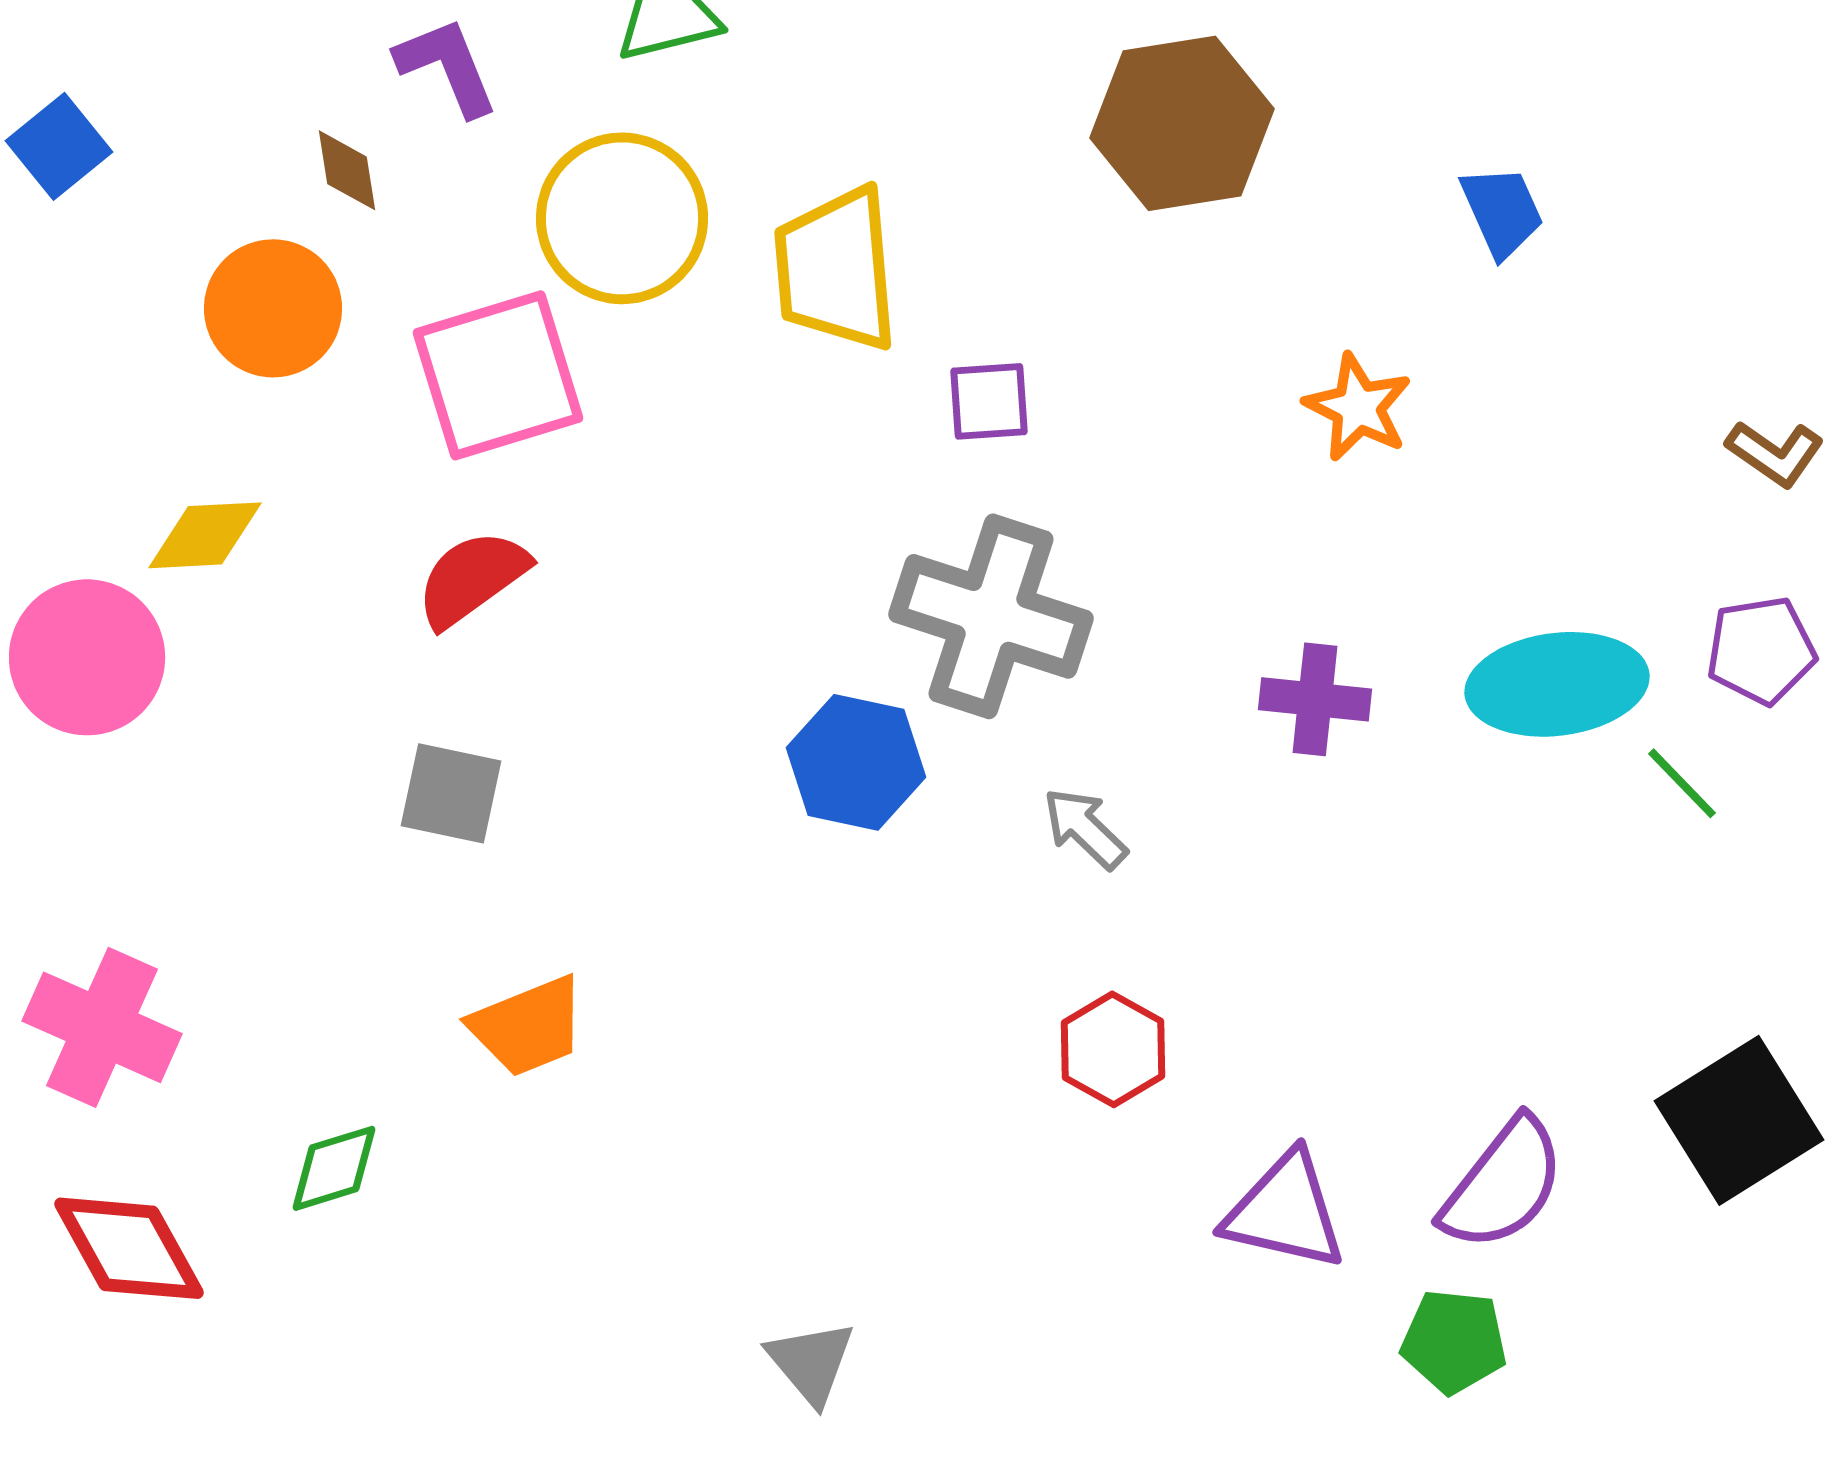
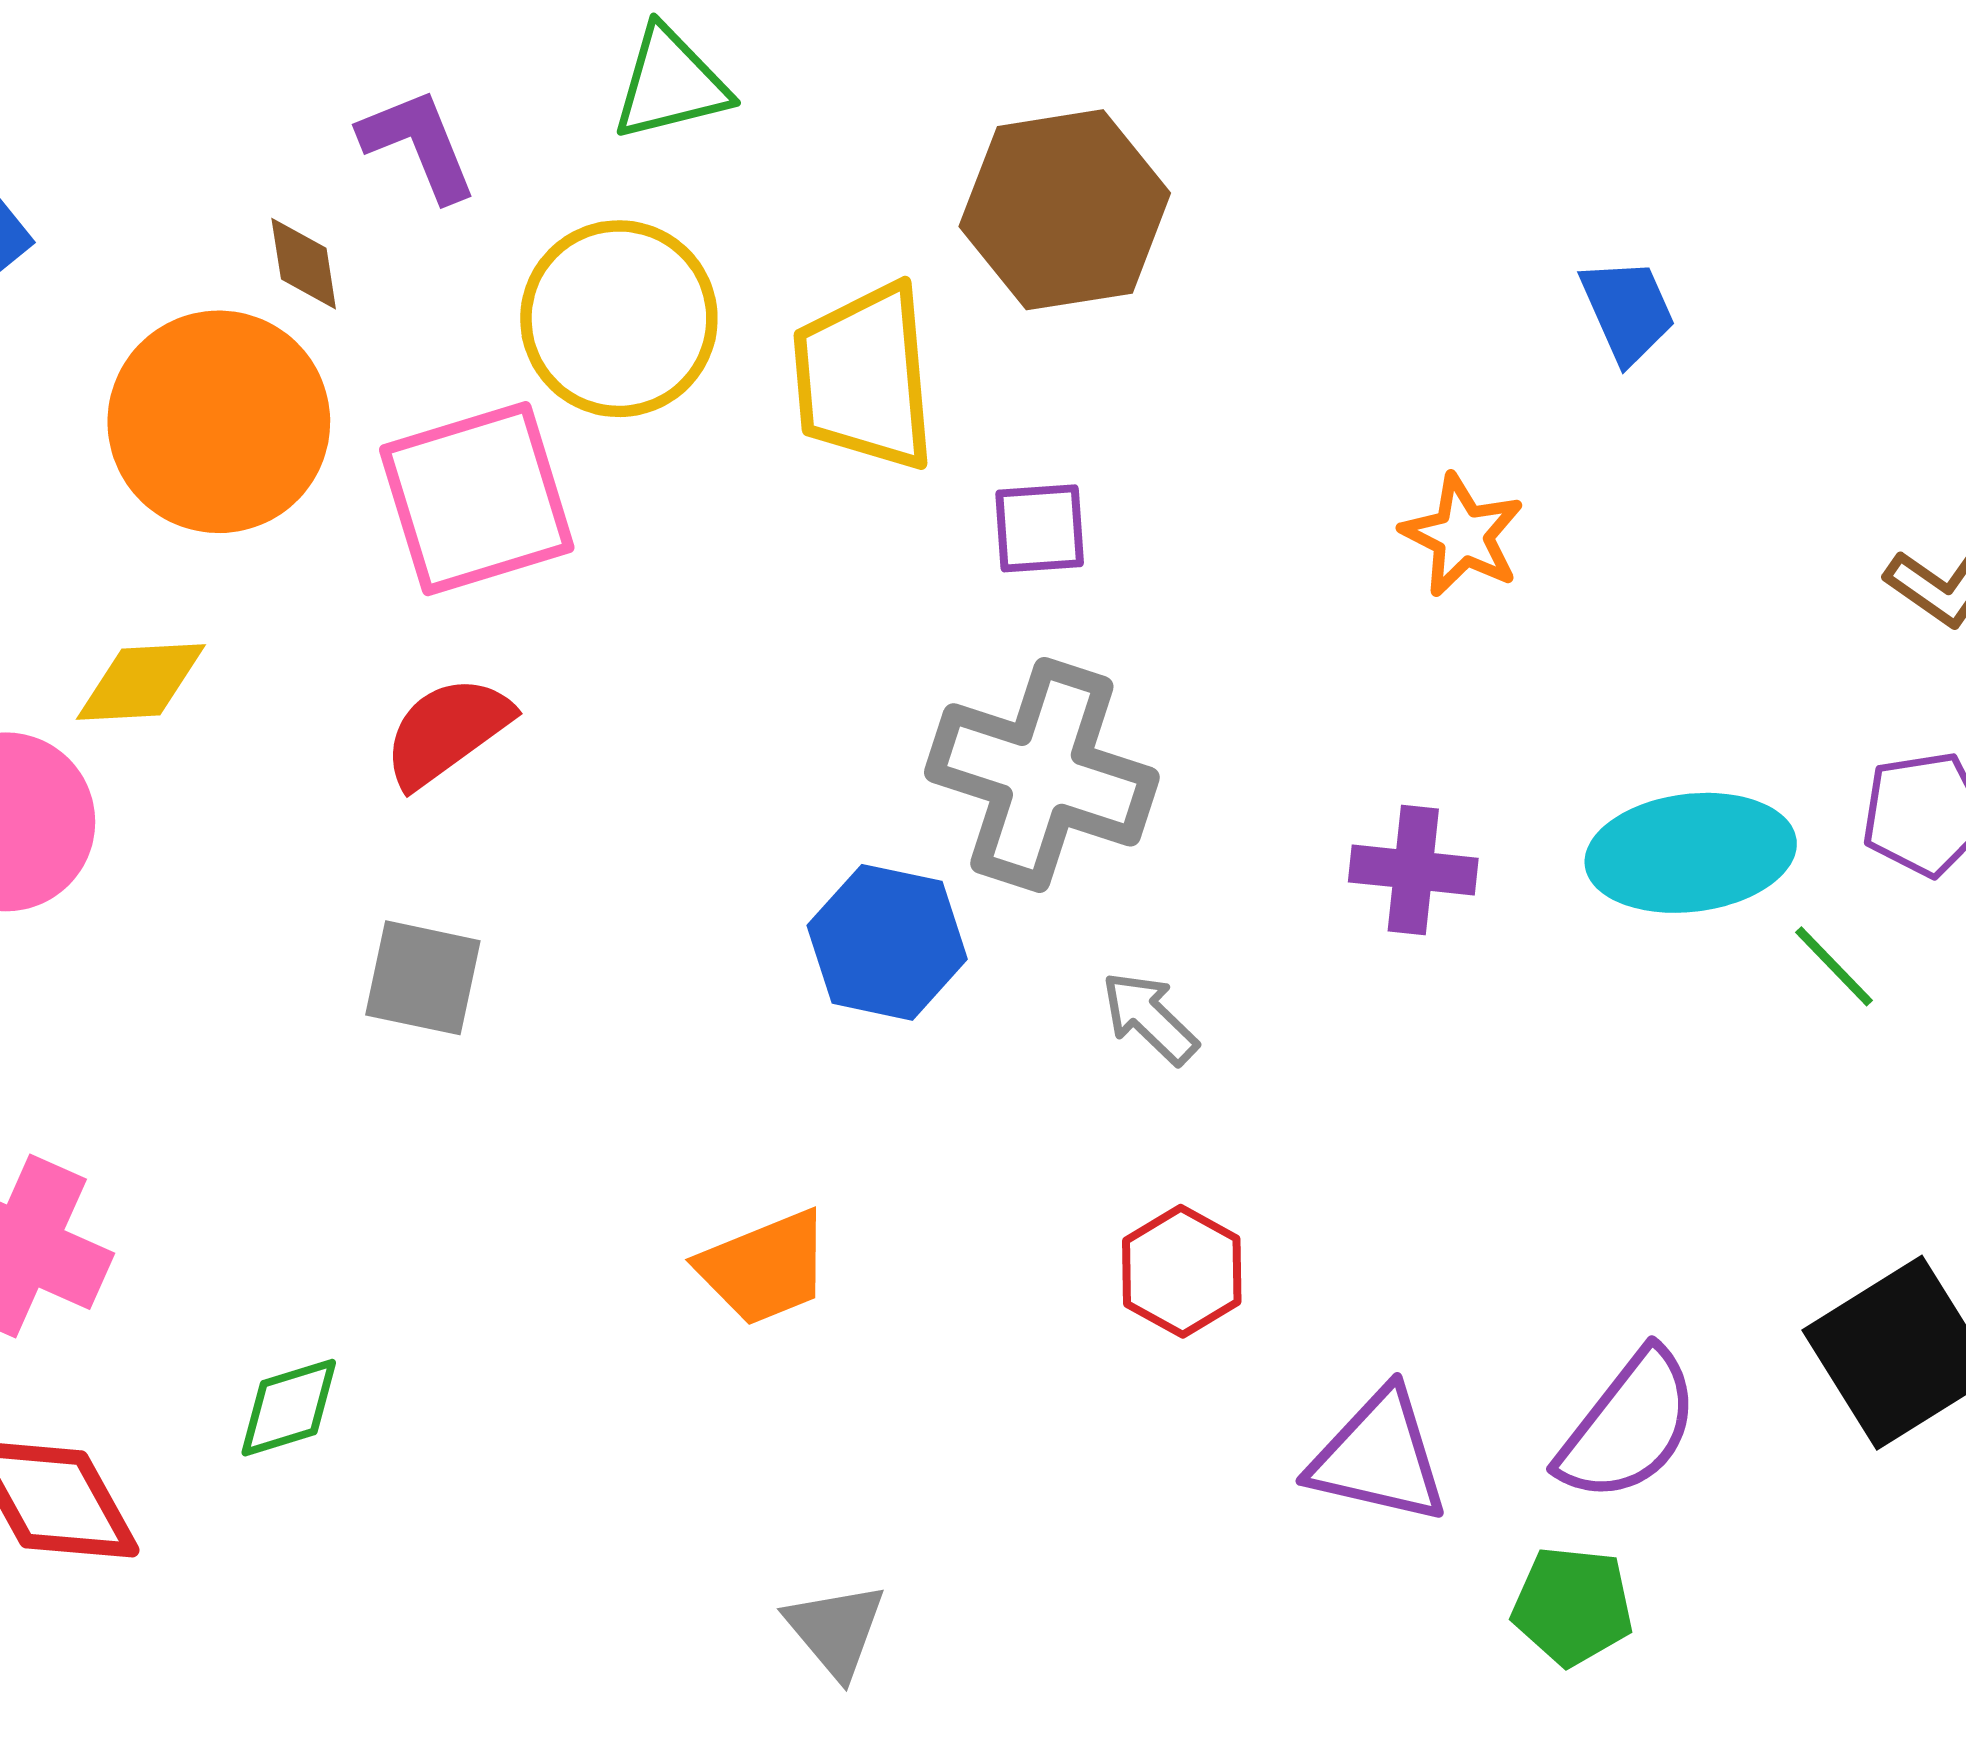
brown hexagon: (1182, 123) -> (1065, 210), moved
orange circle: (273, 308) -> (219, 422), size x1.4
orange trapezoid: (528, 1026) -> (764, 1268), moved

